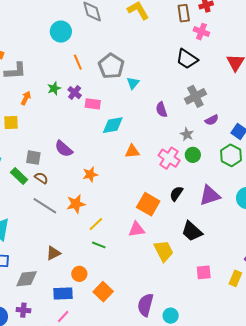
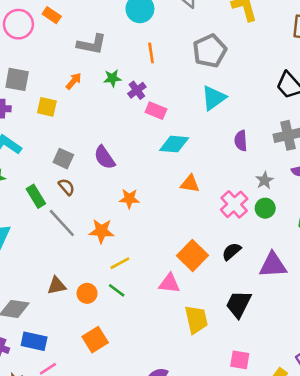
gray pentagon: (111, 66) -> (210, 51), moved
gray L-shape: (15, 71) -> (92, 44), moved
cyan triangle: (133, 83) -> (214, 98), size x1.5
green rectangle: (19, 176) -> (36, 196), moved
black trapezoid: (192, 231) -> (239, 304), turned 60
orange circle: (79, 274) -> (87, 293), moved
orange square: (103, 292) -> (95, 340), moved
blue rectangle: (63, 293) -> (34, 341), moved

